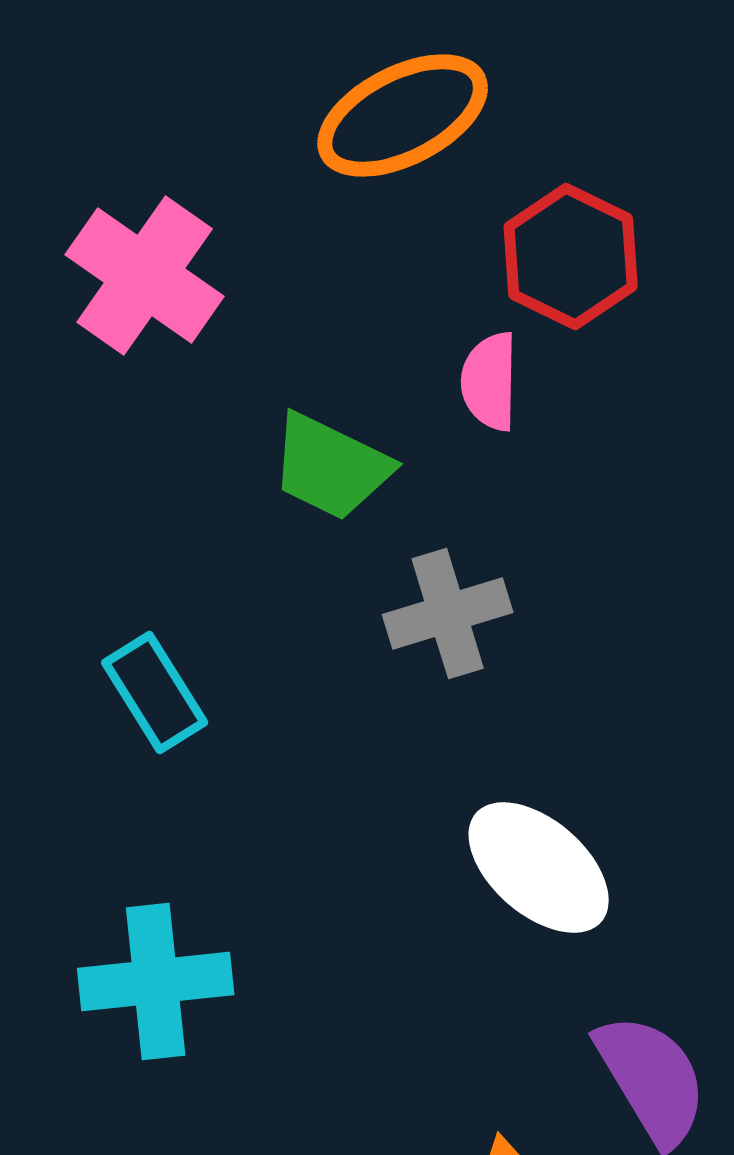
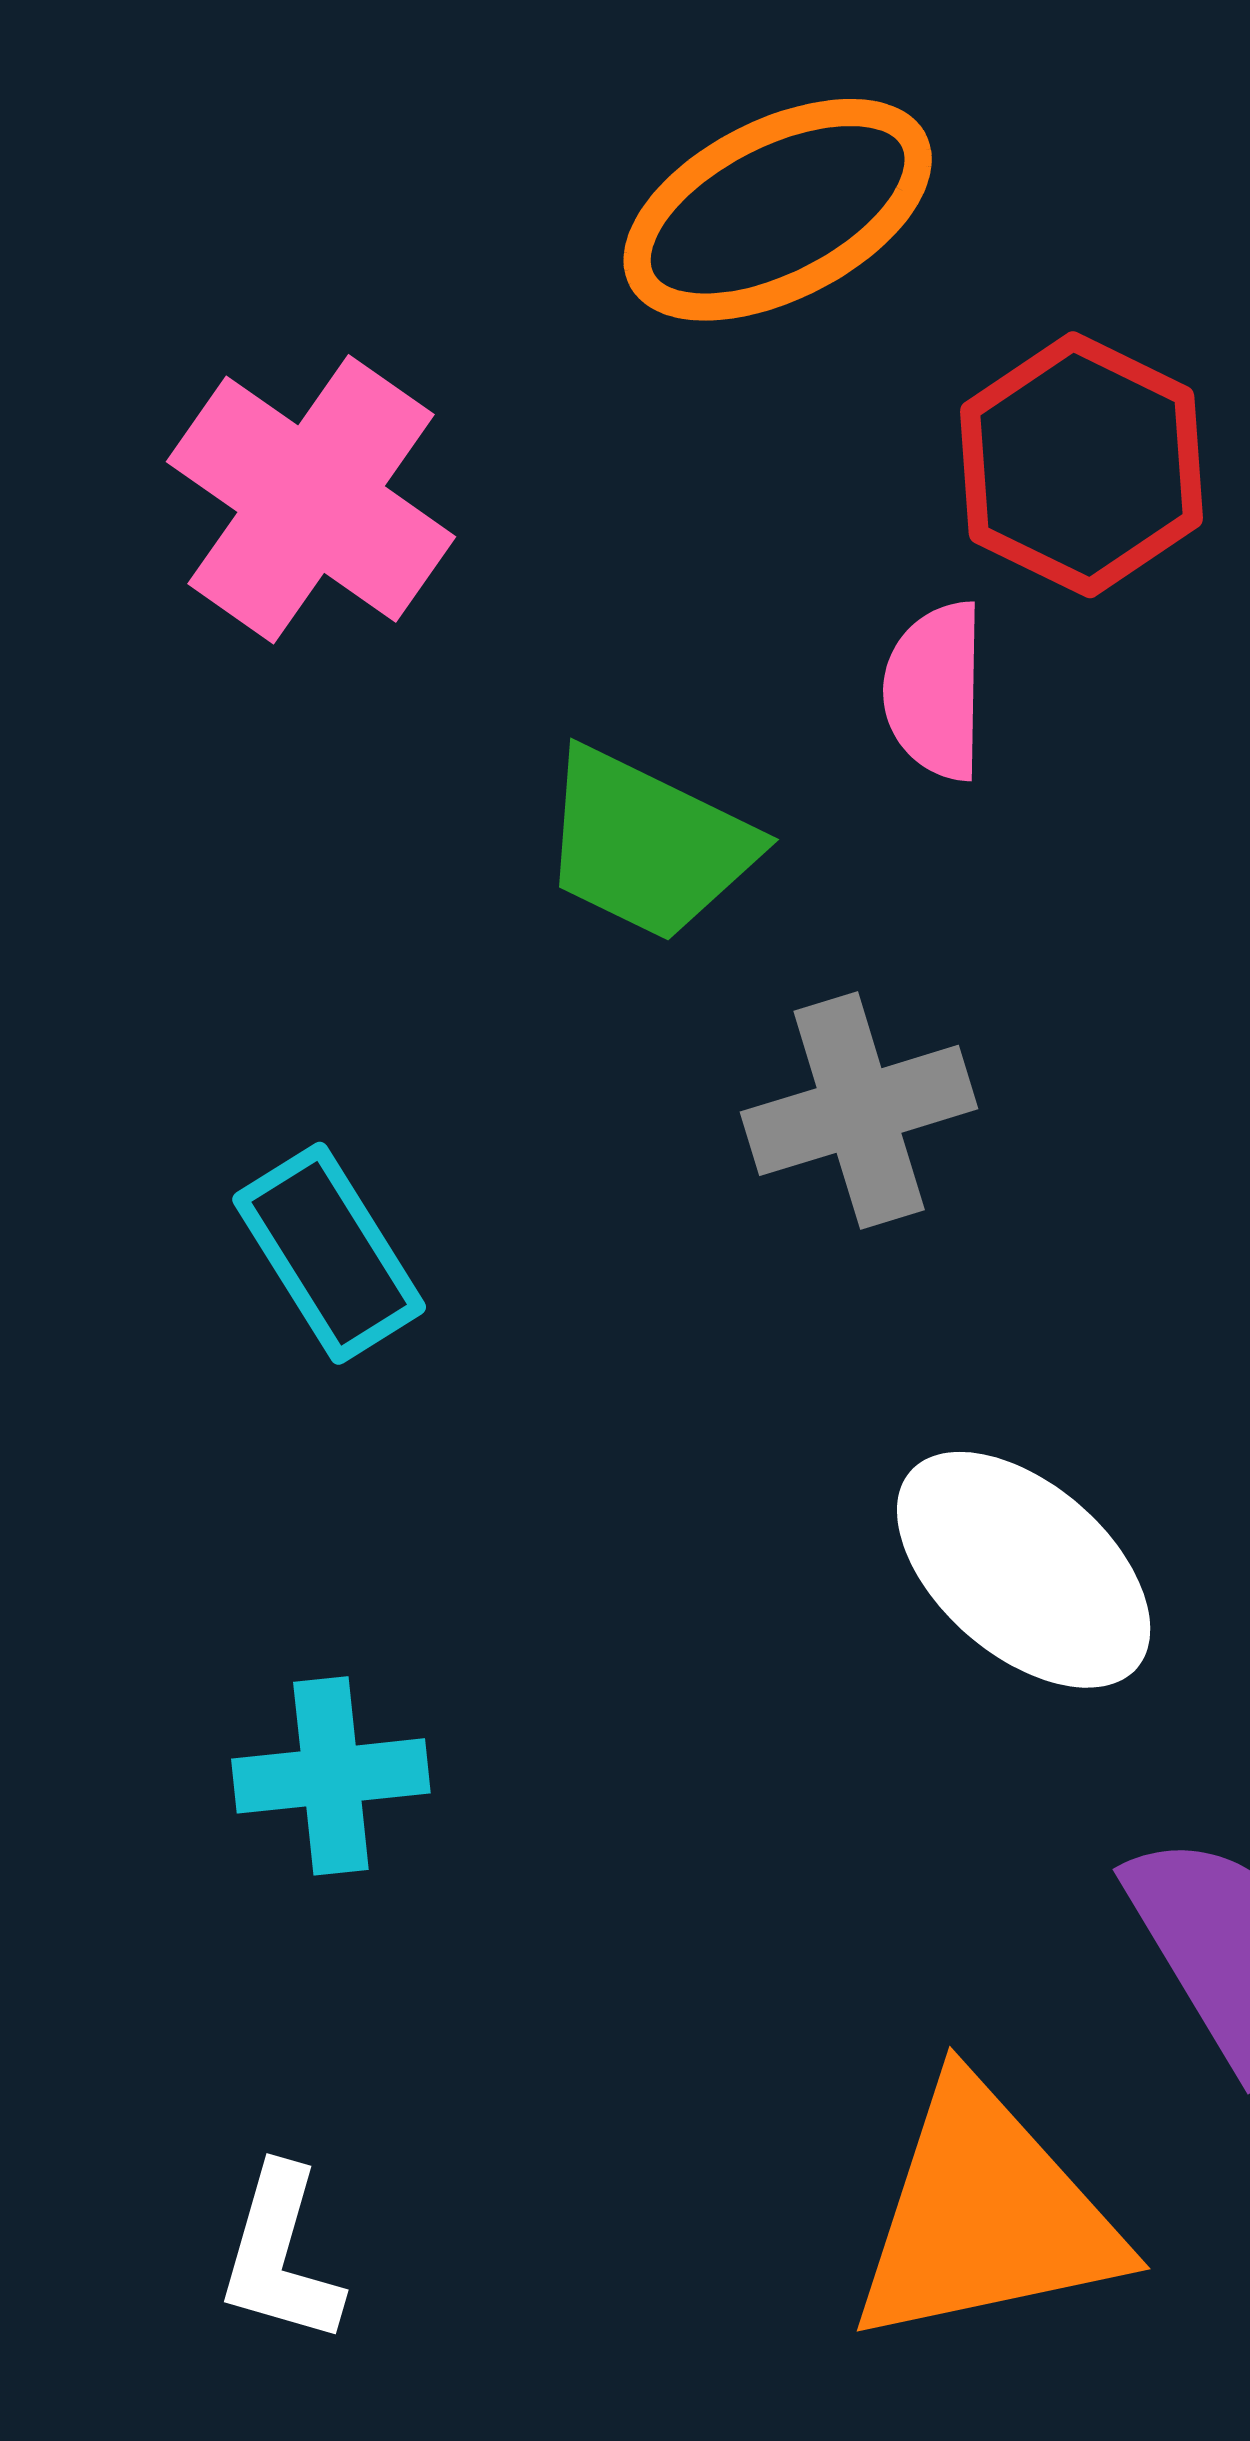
cyan cross: (156, 982) -> (331, 1776), size x0.7

